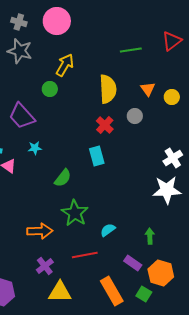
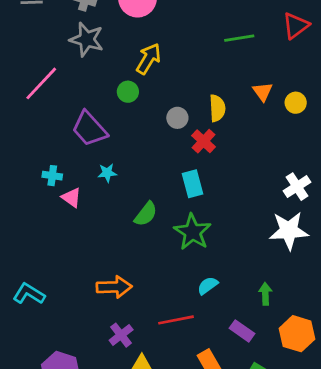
yellow semicircle: (108, 89) -> (217, 108), moved, size x0.7
gray circle: (135, 116) -> (177, 118), moved
green star: (75, 213) -> (193, 232), moved
orange hexagon: (161, 273) -> (297, 334), moved

